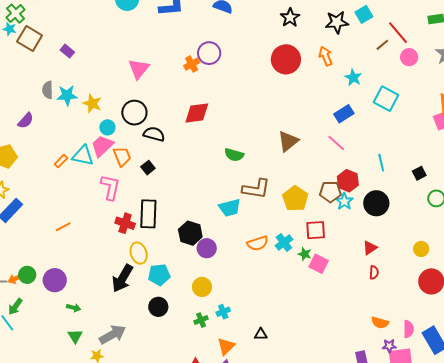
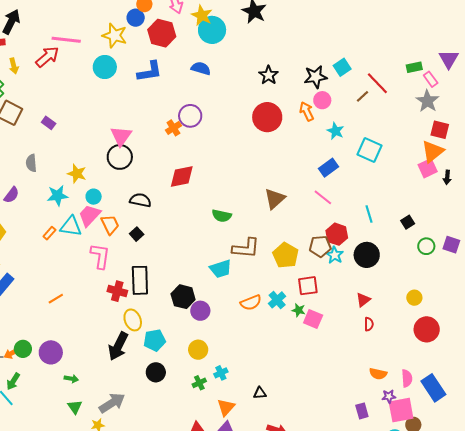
pink circle: (409, 57) -> (322, 100), moved
cyan star: (67, 95) -> (58, 196), moved
black circle: (134, 113) -> (120, 157), moved

